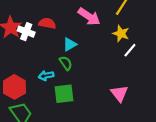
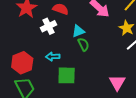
white cross: (26, 32) -> (48, 26), moved, turned 35
green semicircle: (66, 63) -> (83, 44), moved

